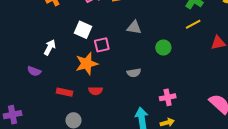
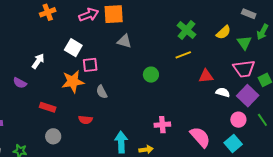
gray triangle: (134, 27) -> (124, 41), moved
gray semicircle: (134, 73) -> (102, 92), moved, turned 64
red semicircle: (96, 91) -> (85, 120), moved
pink cross: (168, 97) -> (162, 125), moved

